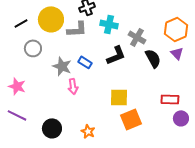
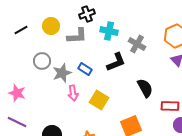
yellow circle: (51, 19) -> (51, 26), size x0.7
gray circle: (33, 48) -> (42, 61), moved
black semicircle: (153, 58) -> (145, 88), moved
gray star: (62, 66) -> (62, 73), turned 30
yellow square: (119, 97) -> (99, 100), moved, turned 30

